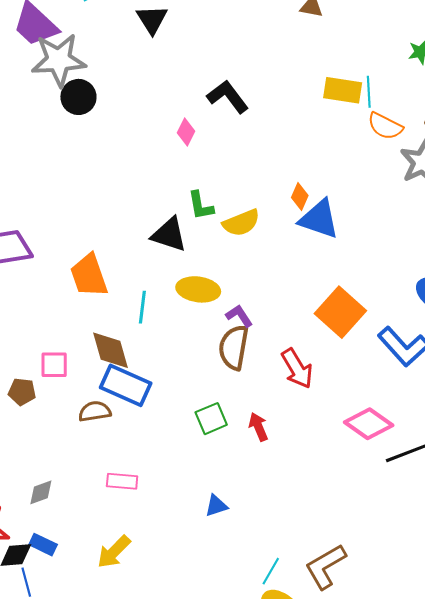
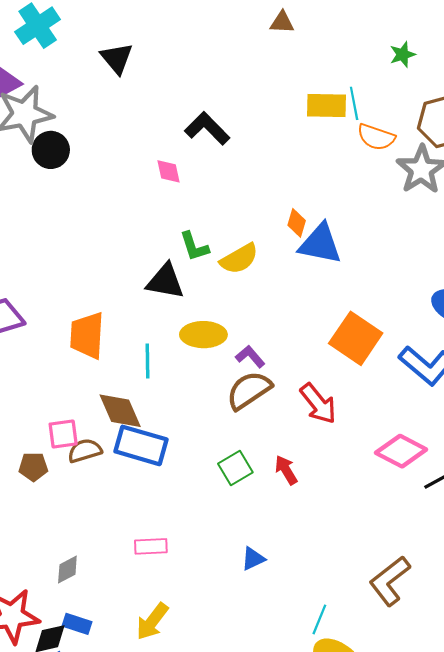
pink diamond: (186, 132) -> (168, 171), turned -32
orange trapezoid: (89, 275) -> (87, 335), turned 30
brown semicircle: (234, 347) -> (249, 390), turned 54
brown semicircle: (95, 411) -> (85, 451), moved
brown L-shape: (325, 566) -> (390, 581), moved

